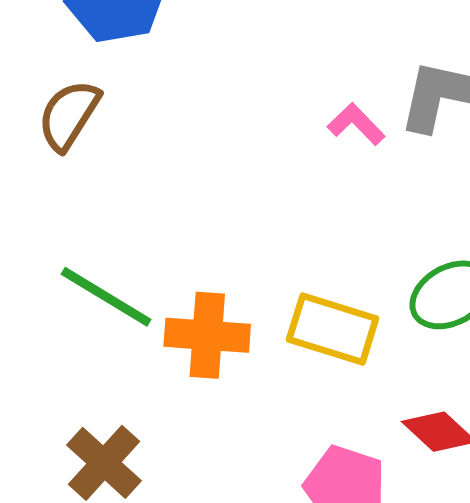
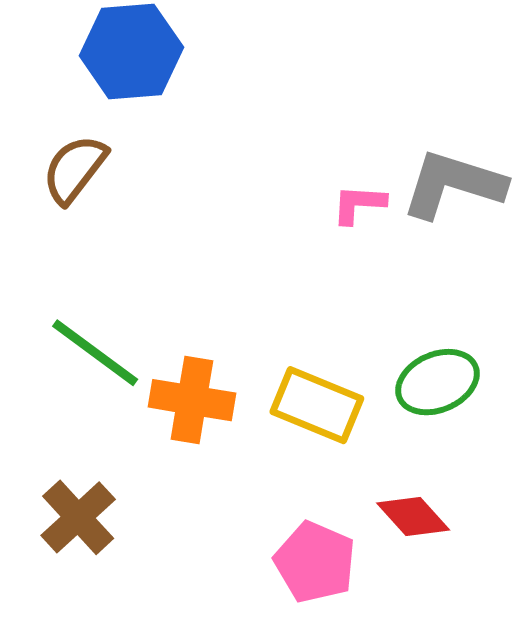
pink L-shape: (356, 124) -> (359, 204), turned -48

